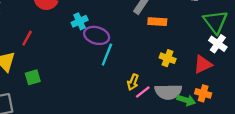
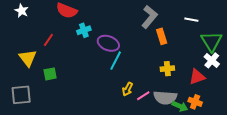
cyan cross: (80, 21) -> (84, 30), moved
orange rectangle: (157, 22) -> (162, 36), turned 63
yellow cross: (168, 58) -> (167, 69), turned -32
yellow arrow: (133, 82) -> (128, 89), moved

